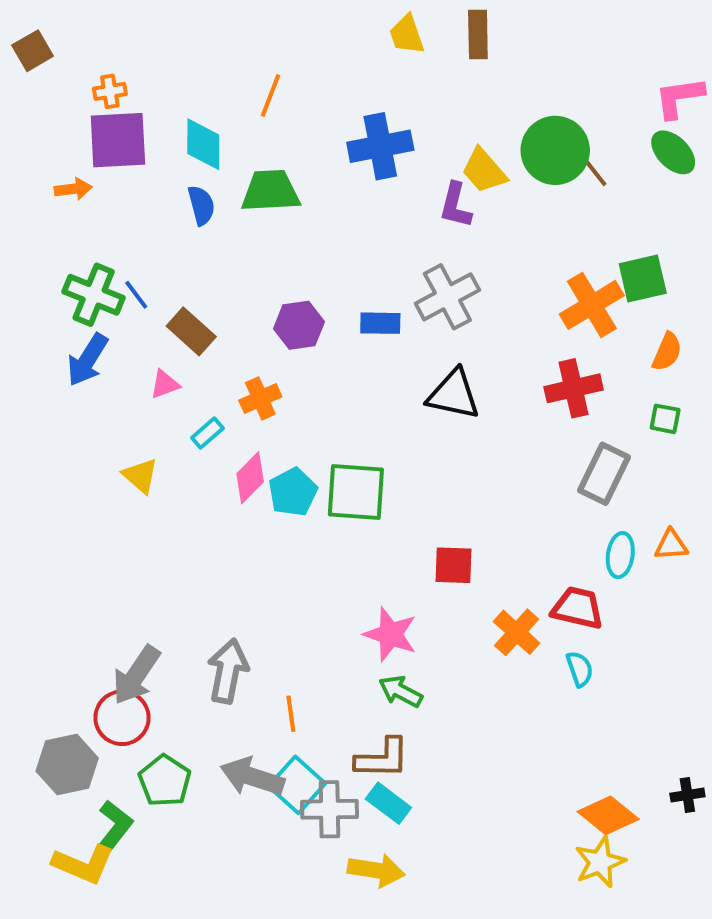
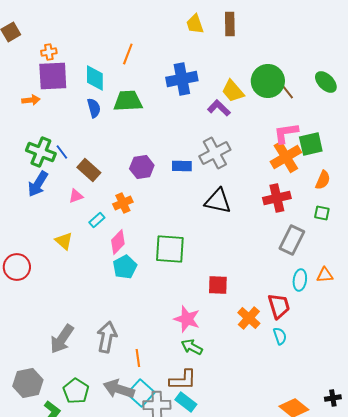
pink L-shape: (679, 97) -> (286, 133), moved
purple L-shape: (456, 205) -> (219, 108), turned 120
cyan pentagon: (293, 492) -> (125, 267), moved
red trapezoid: (578, 608) -> (279, 306), turned 60
red circle: (122, 718) -> (17, 267), moved

